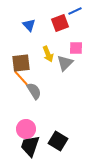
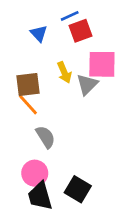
blue line: (75, 11) -> (70, 16), moved
pink square: (76, 48) -> (102, 64), size x1.6
gray semicircle: (34, 91) -> (46, 137), moved
black trapezoid: (30, 146) -> (40, 196), turned -35

